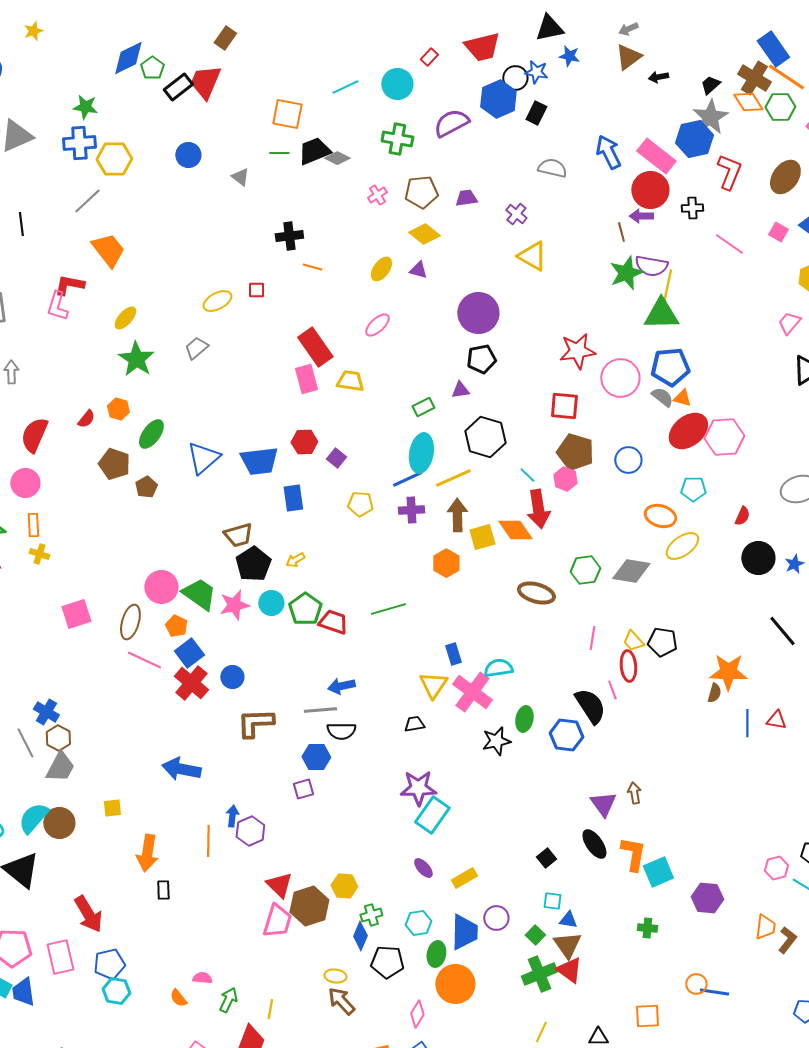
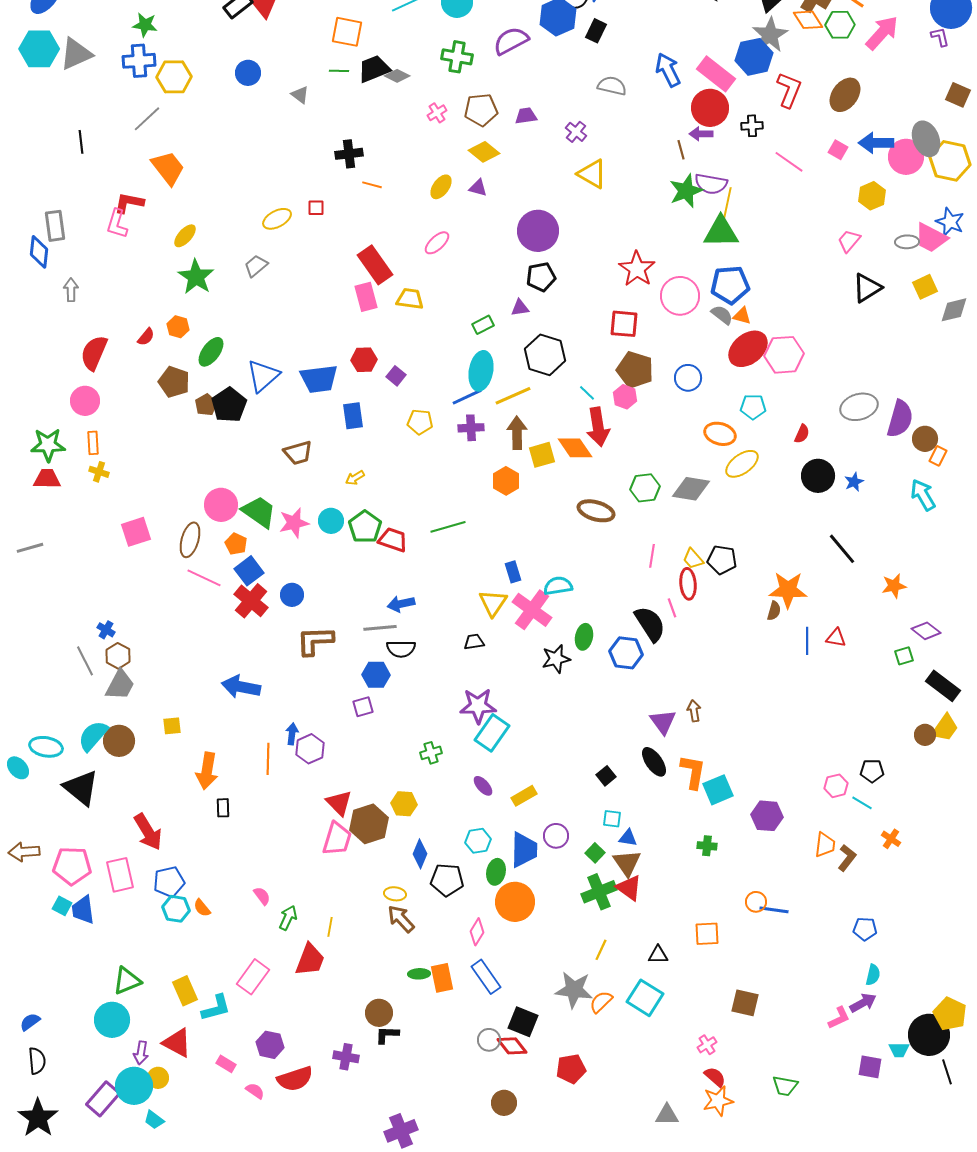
red star: (577, 351) -> (637, 269), turned -30
black pentagon: (253, 564) -> (229, 405), moved
blue cross: (46, 712) -> (106, 630), size x0.7
green cross: (371, 915) -> (431, 753), moved
pink semicircle: (202, 978) -> (262, 896), turned 48
orange semicircle: (178, 998) -> (202, 908), moved

